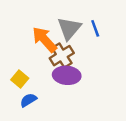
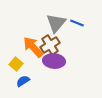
blue line: (95, 28) -> (77, 23), turned -48
orange arrow: (44, 39) -> (33, 47), moved

